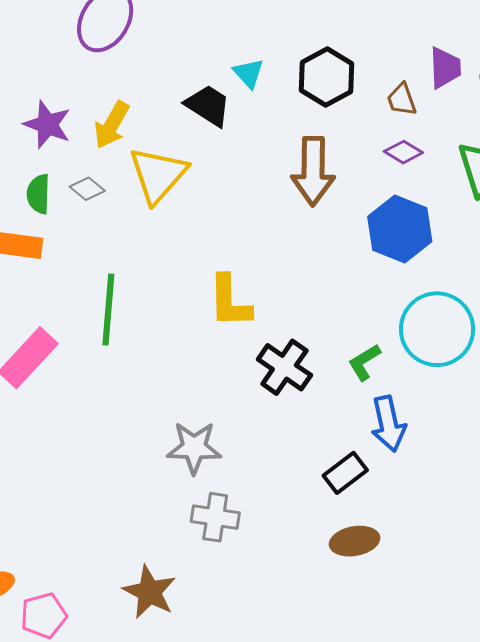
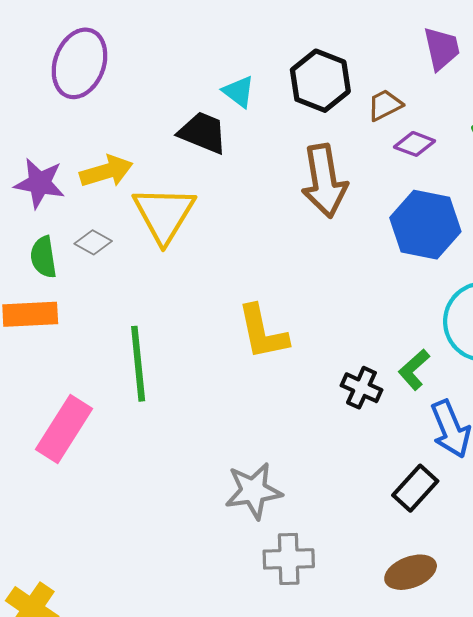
brown trapezoid: (402, 100) -> (385, 105), moved, turned 93
yellow arrow: (112, 125) -> (106, 171), turned -126
black cross: (284, 367) -> (361, 388), moved, size x0.7
brown ellipse: (355, 541) -> (411, 572), moved

